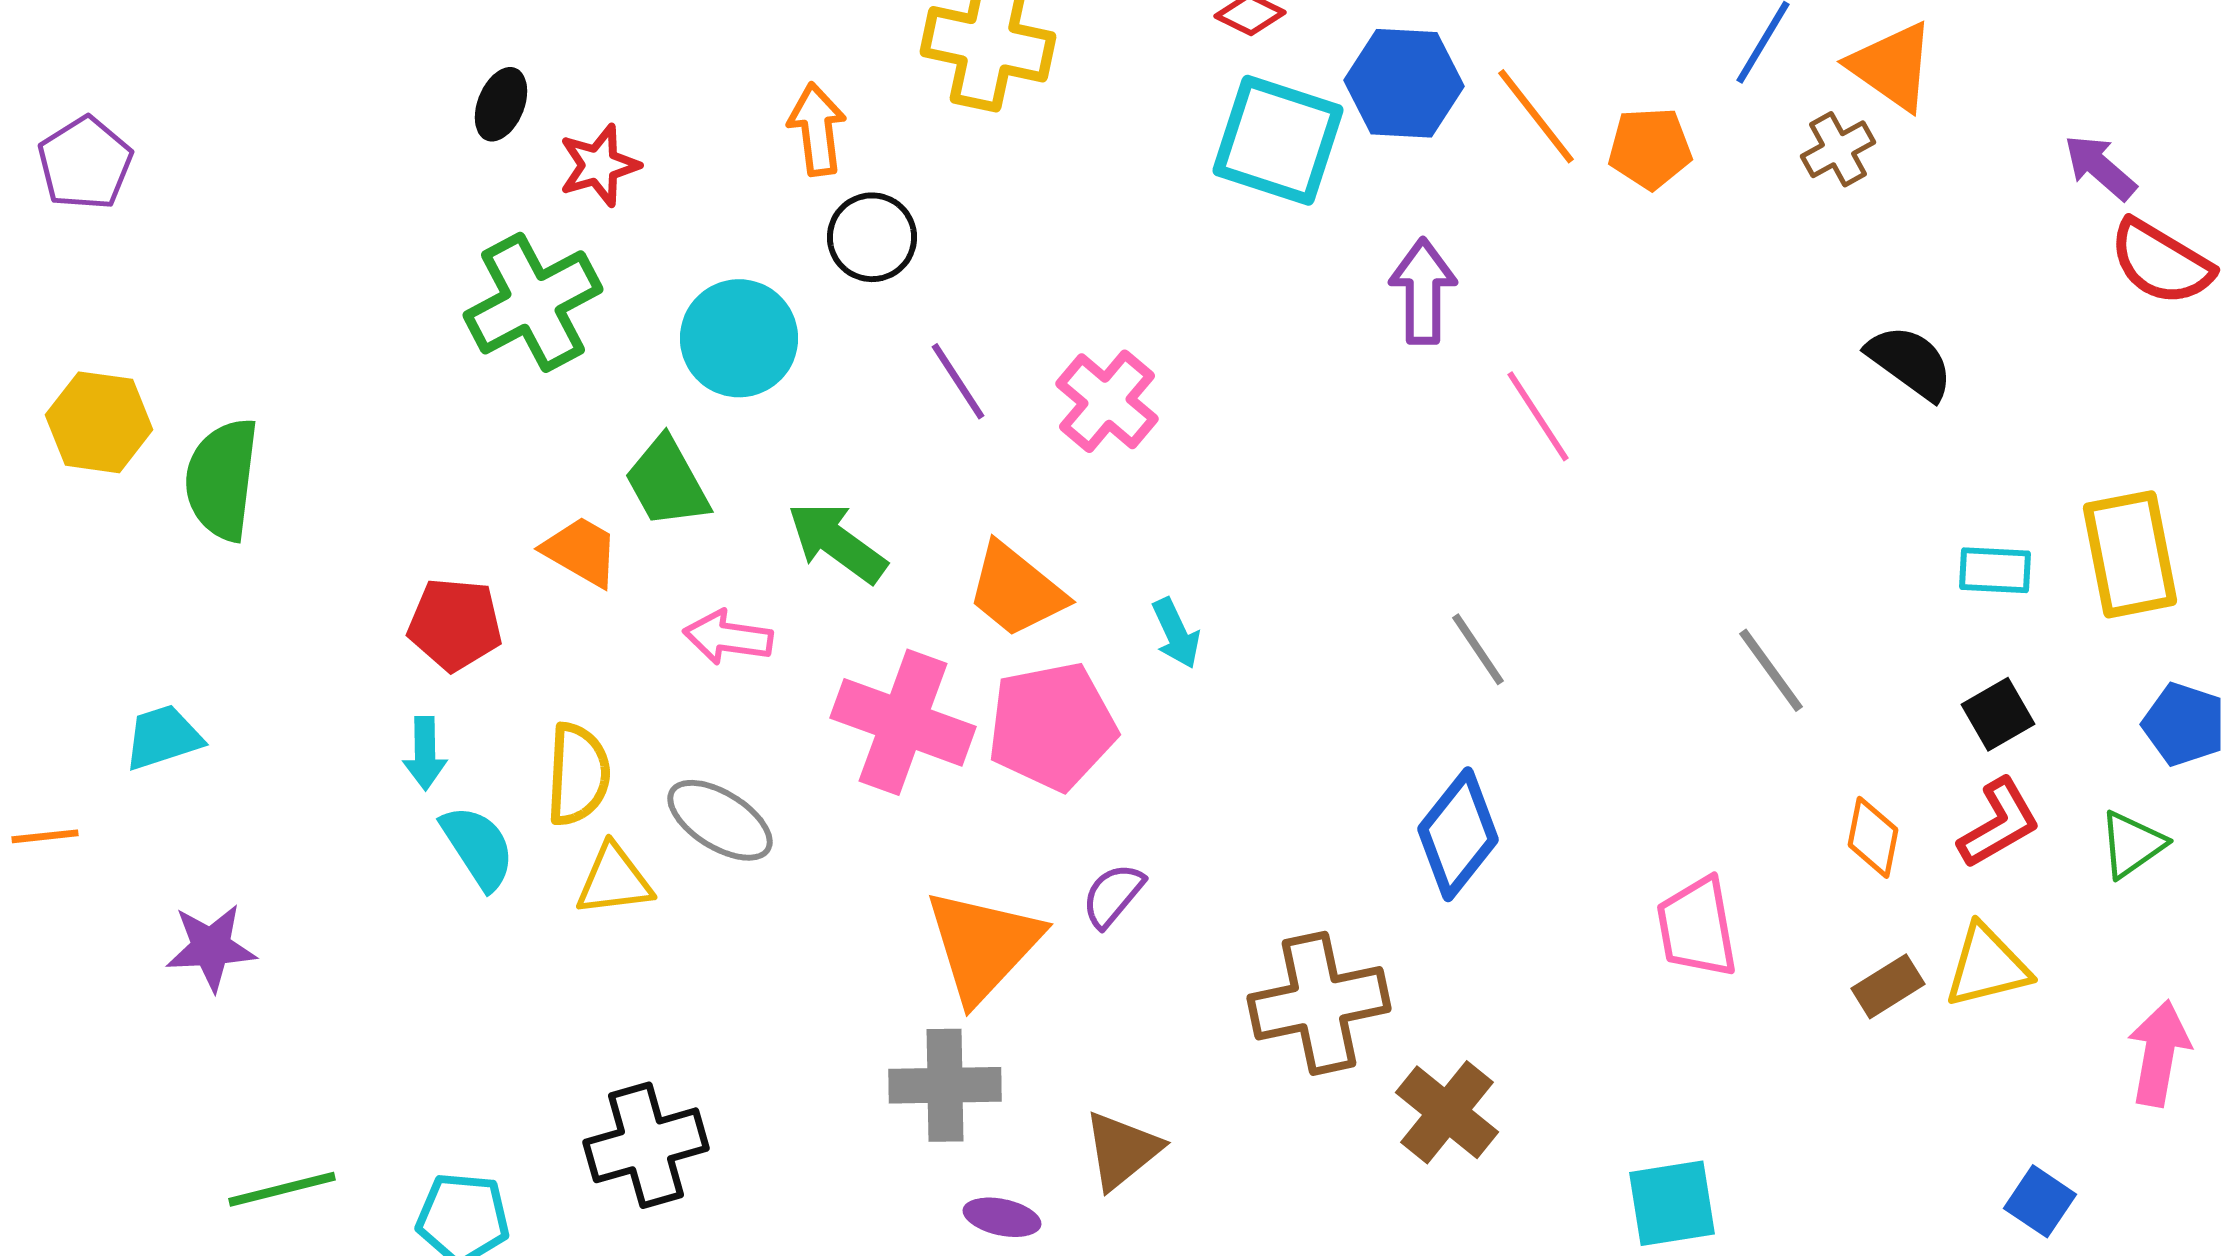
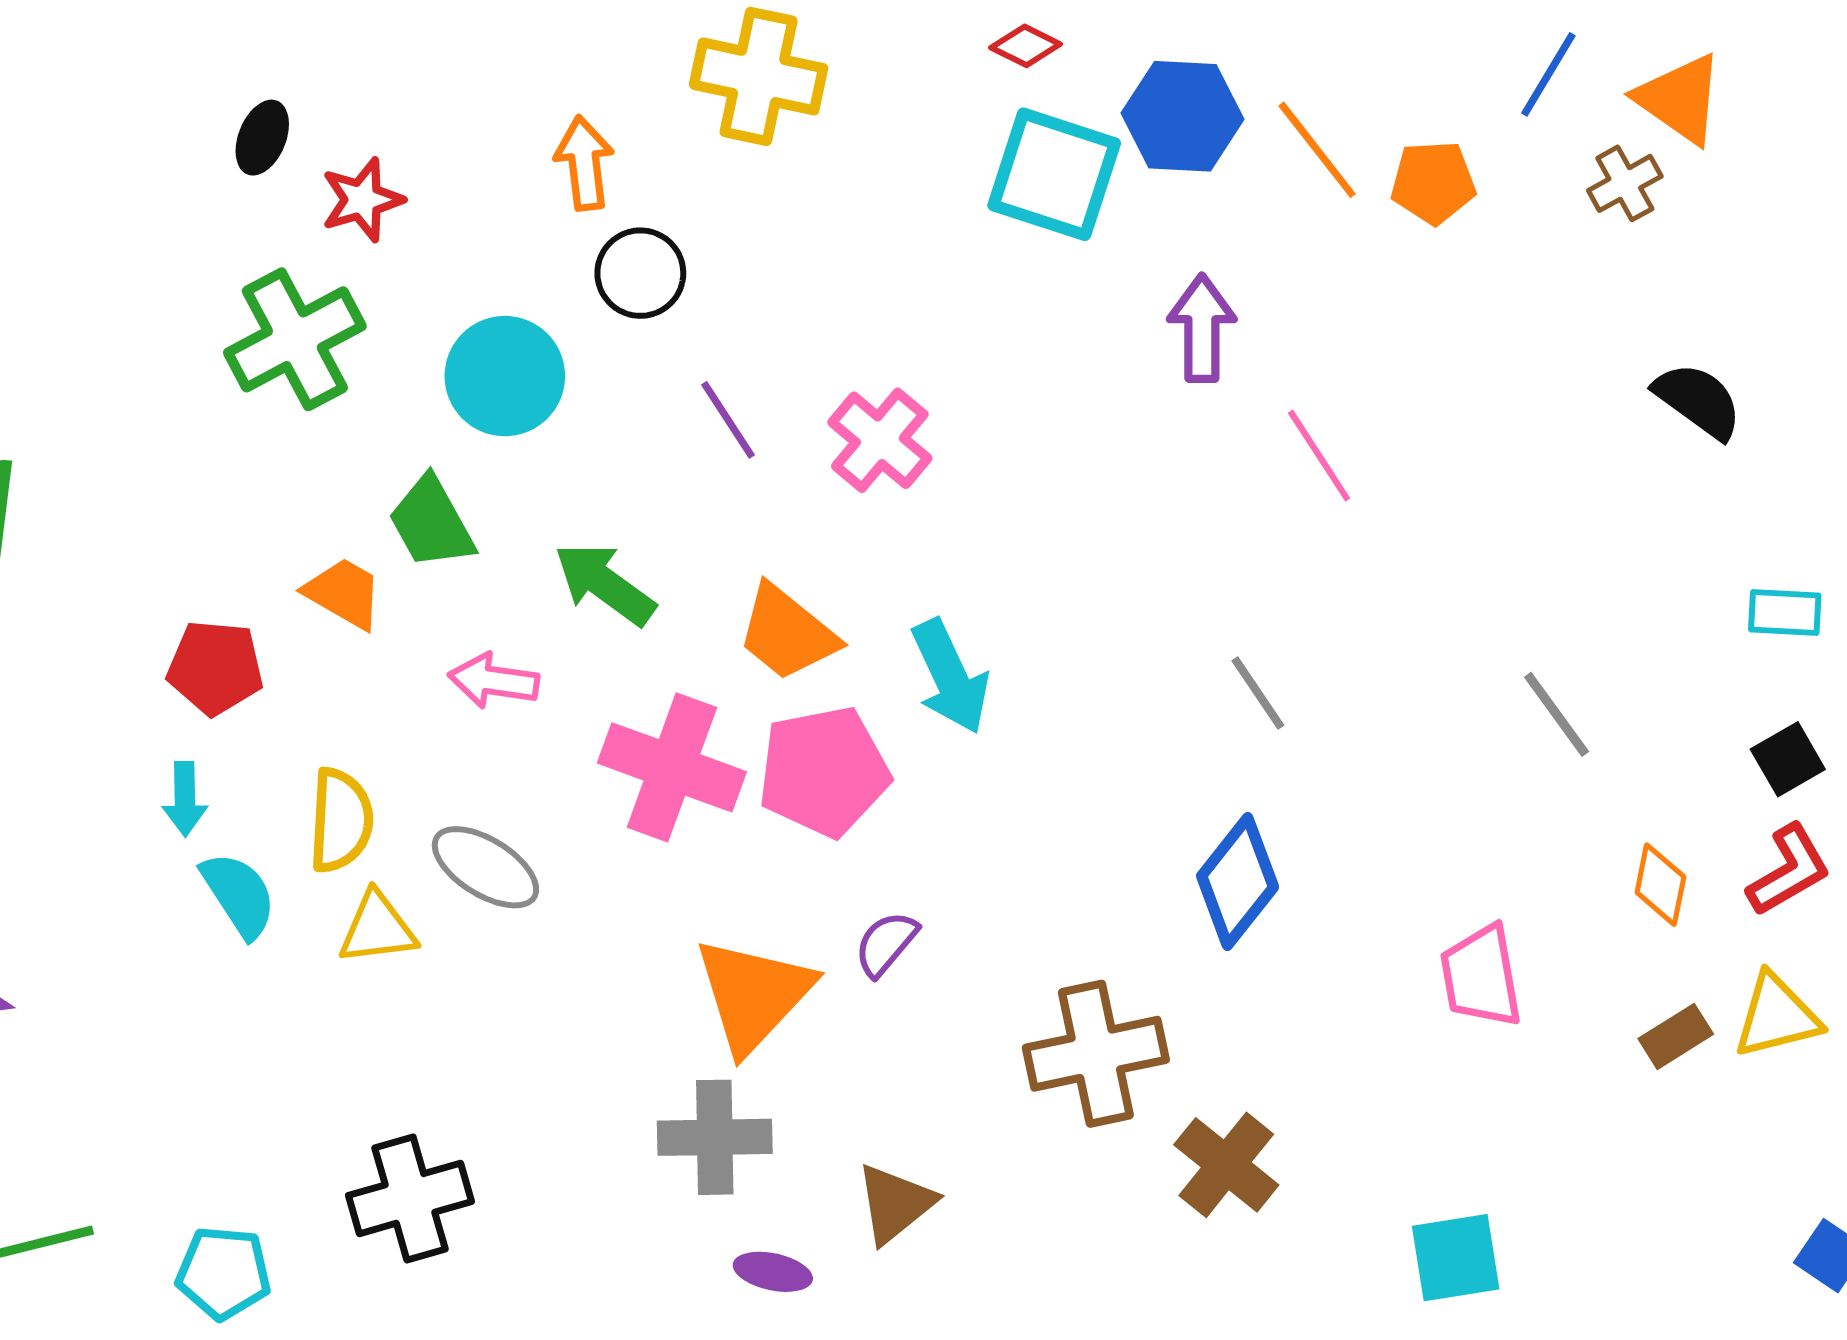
cyan arrow: (1176, 633) -> (950, 677), size x1.6

